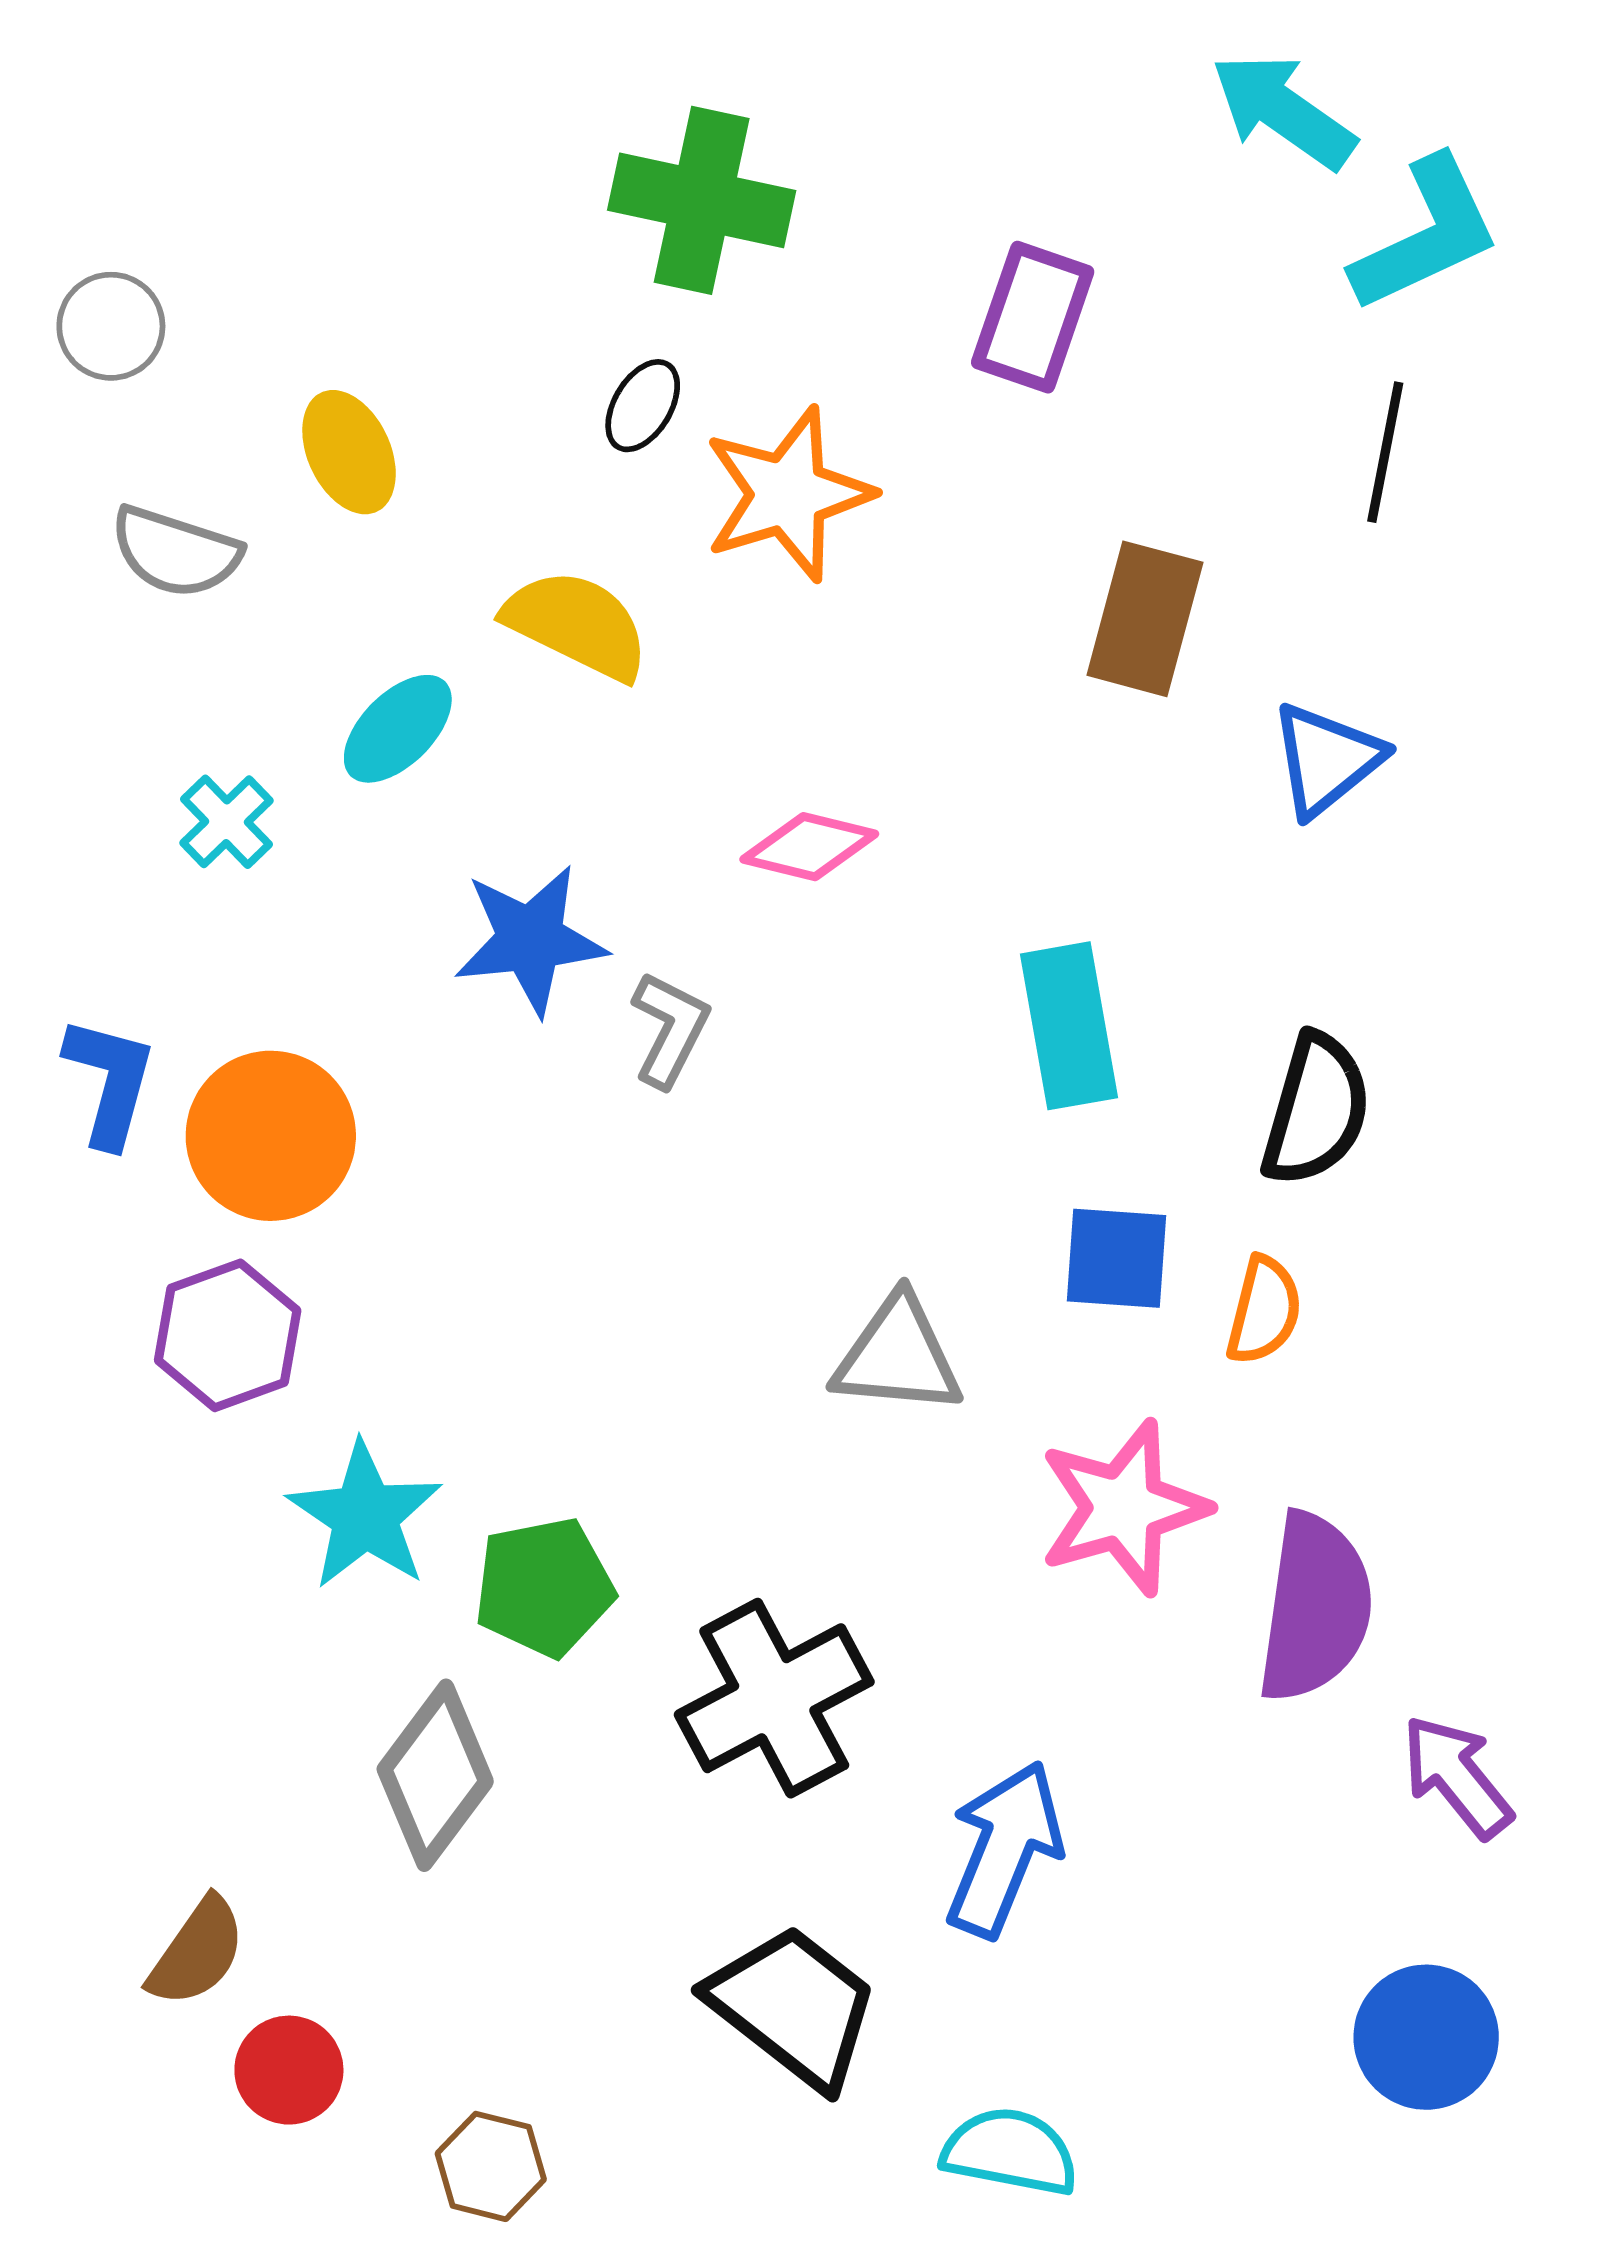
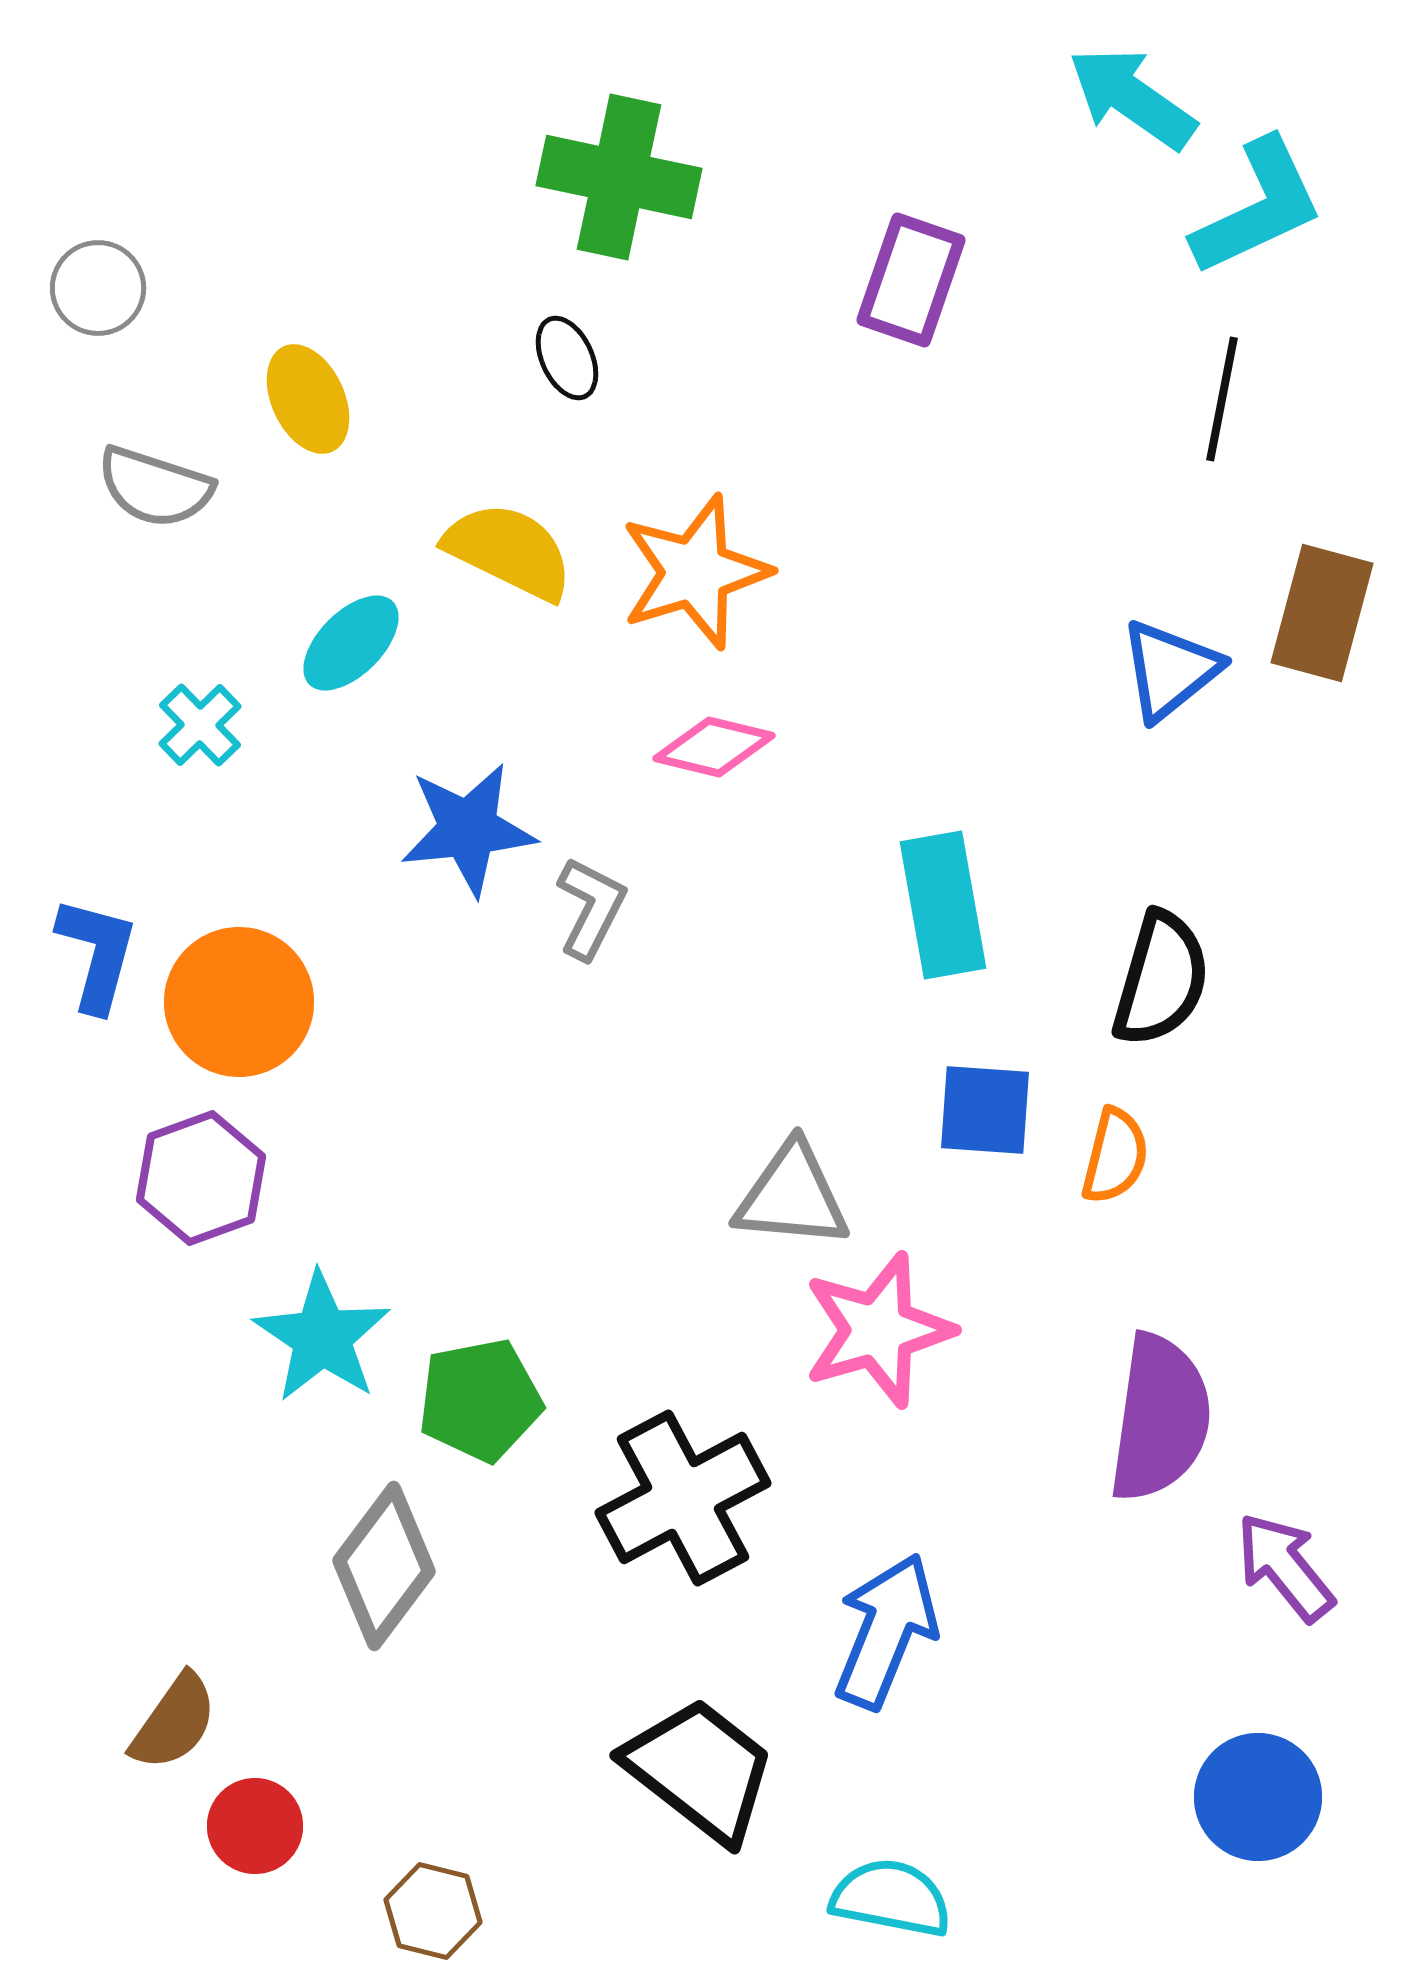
black ellipse: (643, 406) -> (567, 358), turned -56
orange star: (788, 494) -> (695, 572), moved
brown rectangle: (1145, 619) -> (1322, 613), moved
pink star: (1123, 1508) -> (878, 1330), moved

